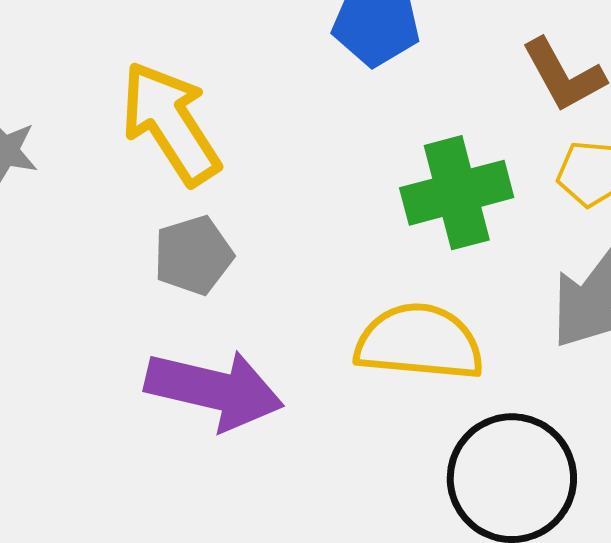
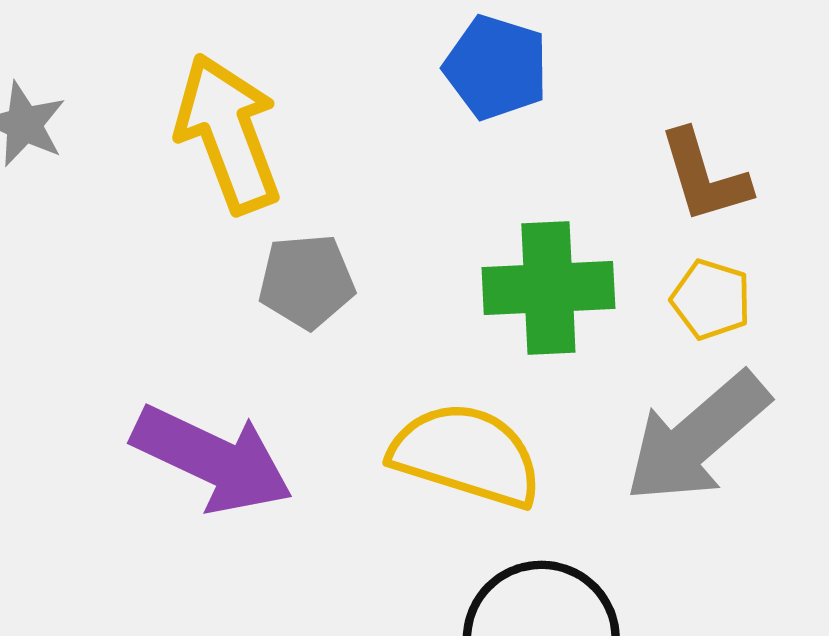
gray pentagon: (193, 255) -> (307, 281), moved

